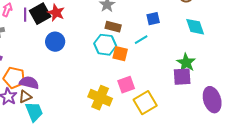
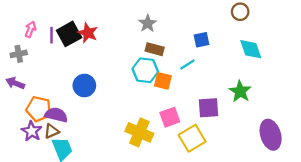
blue circle: (55, 42) -> (84, 86), moved
purple square: (182, 77) -> (209, 108), moved

